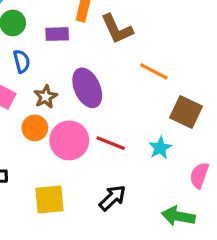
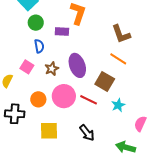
brown L-shape: (117, 29) -> (121, 34), moved
brown square: (186, 112) -> (105, 82), moved
orange circle: (35, 128) -> (38, 99), moved
black arrow: (112, 198) -> (87, 133), turned 90

